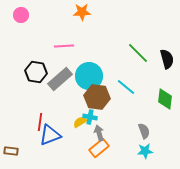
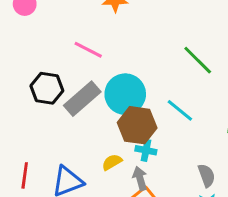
pink line: (64, 46) -> (88, 50), turned 30
cyan cross: (90, 117) -> (146, 150), moved
red line: (40, 122) -> (25, 175), moved

